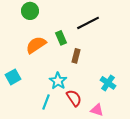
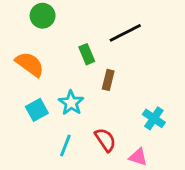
orange semicircle: (36, 45) -> (30, 64), moved, turned 70
cyan square: (13, 77) -> (37, 110), moved
cyan star: (58, 81) -> (71, 103), moved

